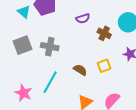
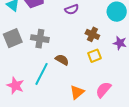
brown cross: (104, 33) -> (92, 34), moved
brown semicircle: (80, 70) -> (62, 60), moved

